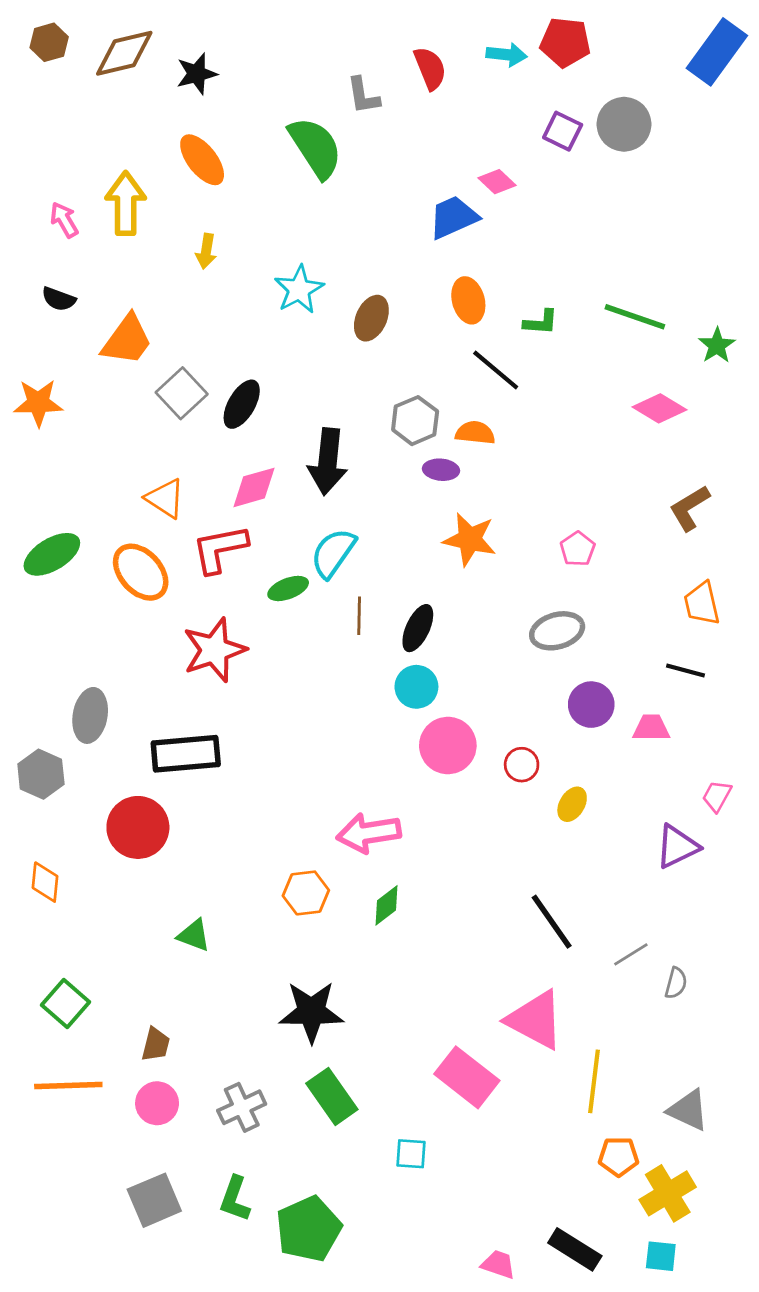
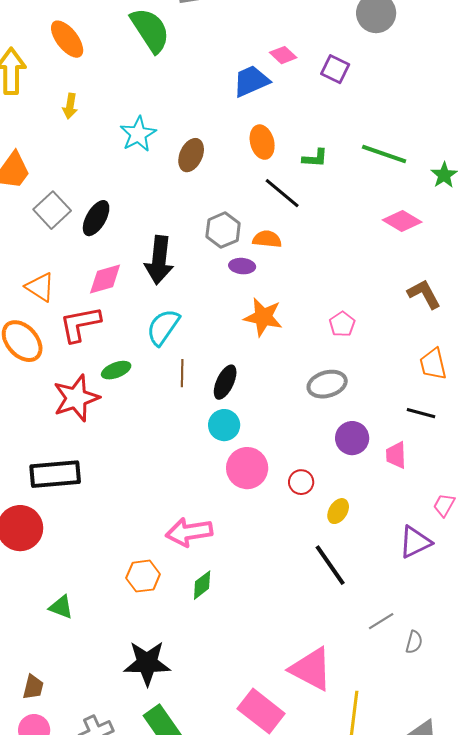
purple square: (563, 131) -> (335, 69), moved
brown L-shape: (690, 508) -> (424, 294), turned 93
green ellipse: (288, 588) -> (116, 370), moved
pink trapezoid: (651, 728) -> (396, 455), turned -92
black line: (552, 922) -> (330, 565), moved

